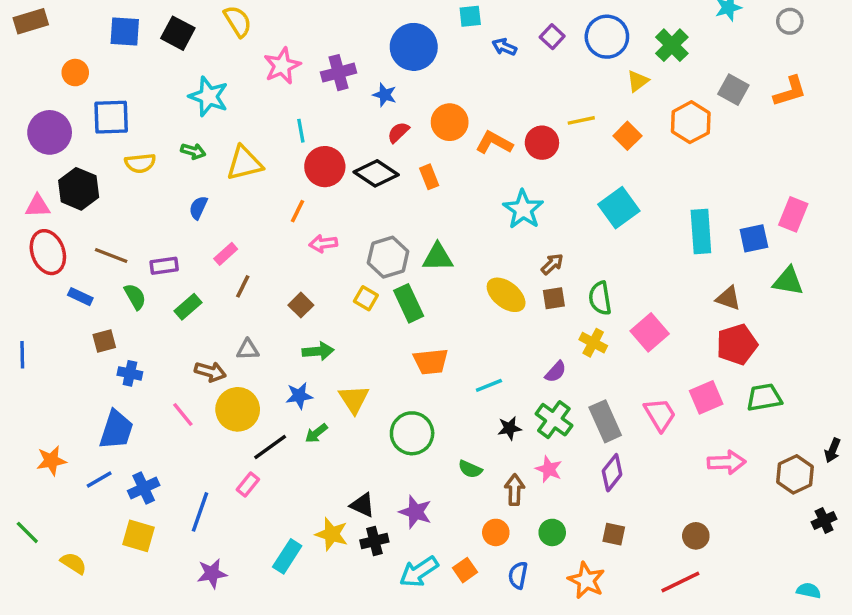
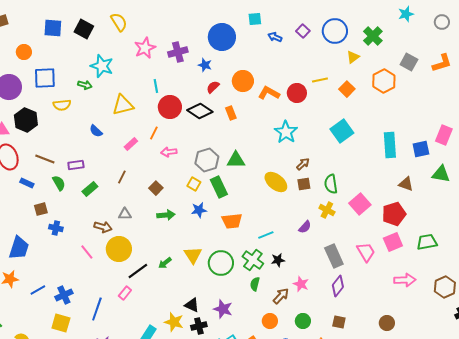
green arrow: (193, 151) -> (85, 85), moved
blue semicircle: (198, 208) -> (96, 131), turned -72
pink rectangle: (226, 254) -> (131, 144), moved
red pentagon: (737, 344) -> (394, 214), moved
blue star: (299, 396) -> (199, 210), moved
yellow triangle: (354, 399) -> (193, 255), moved
green cross: (554, 420) -> (253, 260), moved
blue trapezoid: (116, 430) -> (19, 248), moved
green semicircle: (470, 469) -> (255, 284), turned 80
brown arrow: (515, 490) -> (281, 296), turned 42

